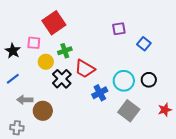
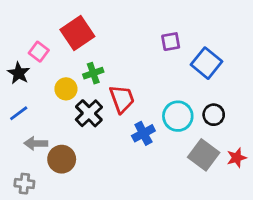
pink square: (34, 43) -> (39, 52), moved, turned 32
blue square: (144, 44) -> (207, 63), size x1.5
red trapezoid: (85, 69) -> (122, 99), turned -140
gray square: (129, 111) -> (204, 155), moved

